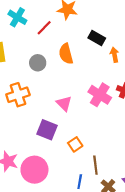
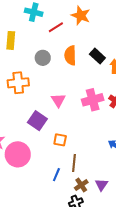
cyan cross: (17, 17) -> (34, 12), turned -30
black rectangle: (97, 38) -> (97, 56), moved
pink cross: (100, 95) -> (93, 100), turned 30
orange square: (75, 144) -> (60, 140), turned 32

